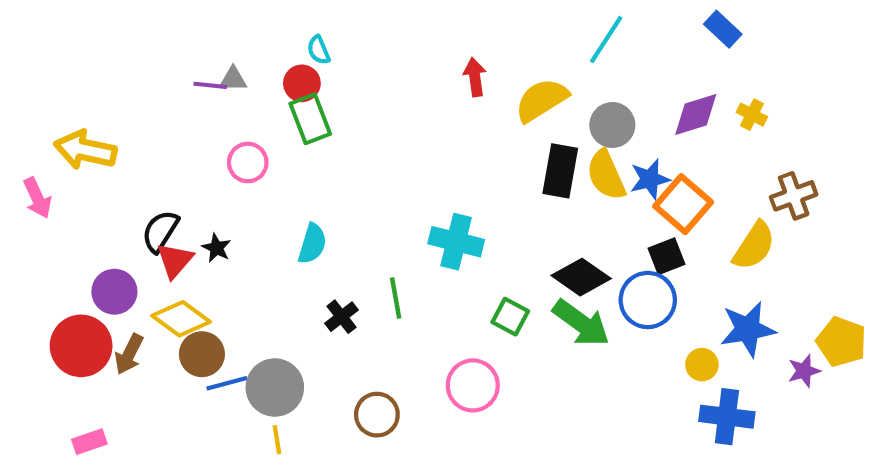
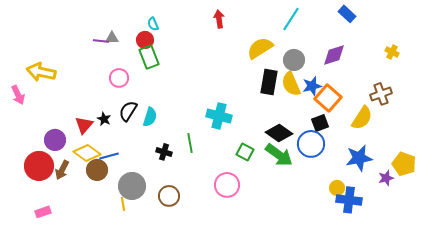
red arrow: (475, 77) -> (219, 19), moved
yellow cross: (752, 115) -> (392, 52), moved
black semicircle: (160, 231) -> (128, 111), moved
black cross: (341, 317) -> (164, 152), turned -35
yellow circle: (702, 365) -> (337, 188), moved
blue line: (227, 383) -> (109, 156), moved
brown circle: (377, 415) -> (169, 196), moved
yellow line: (277, 440) -> (123, 204), moved

